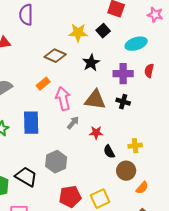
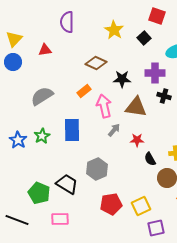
yellow star: (78, 33) -> (114, 30), moved, turned 30
black star: (91, 63) -> (122, 79), moved, turned 30
purple cross: (123, 74) -> (155, 73), moved
black cross: (123, 102) -> (164, 96), moved

